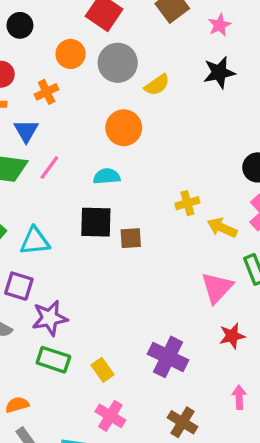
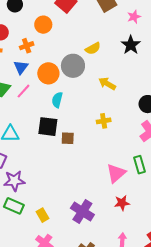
gray circle: (118, 63) -> (73, 66), moved
black star: (219, 72) -> (131, 45), turned -30
orange circle: (124, 128) -> (48, 73), moved
blue triangle: (26, 131) -> (21, 67), moved
cyan semicircle: (107, 176) -> (57, 100), turned -77
yellow arrow: (222, 228) -> (107, 84), moved

